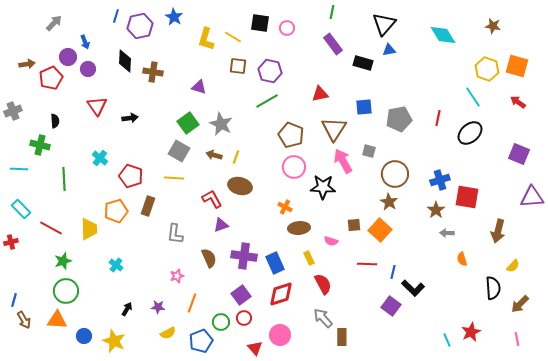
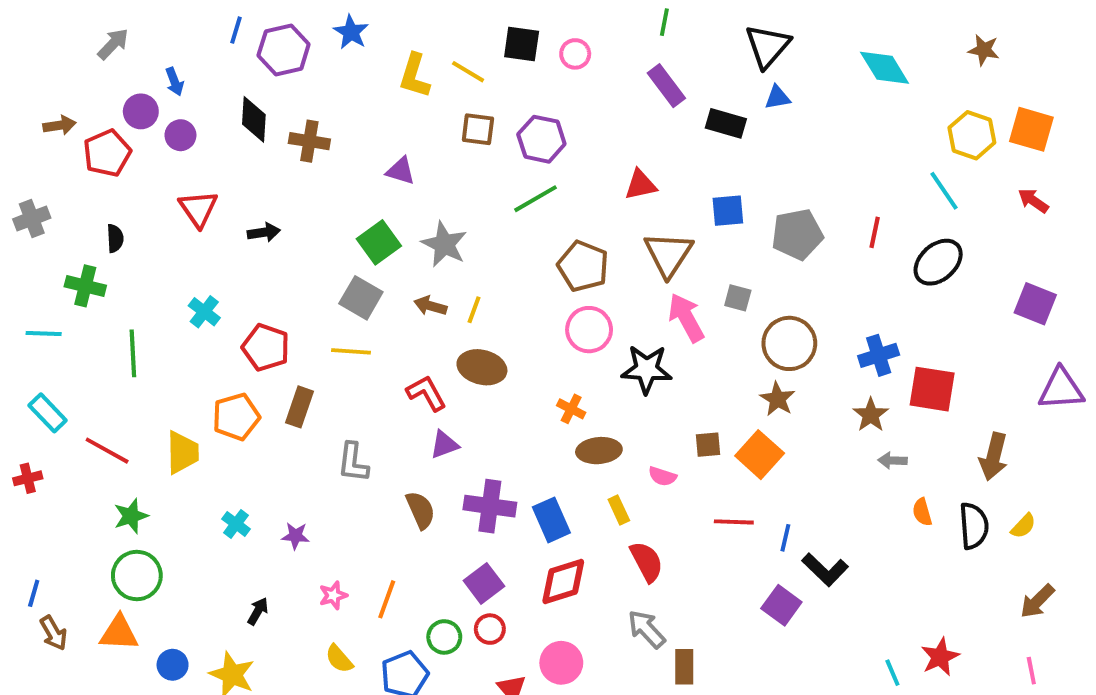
pink star: (177, 276) -> (333, 595), moved
black semicircle: (493, 288) -> (974, 526), moved
purple star: (158, 307) -> (296, 536), moved
yellow semicircle: (168, 333) -> (339, 659), turned 77

